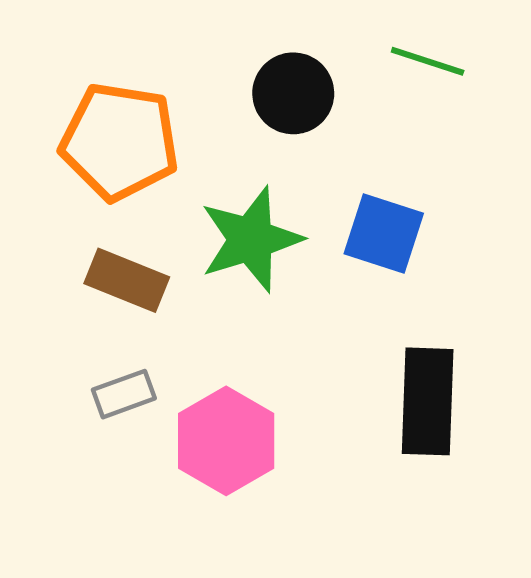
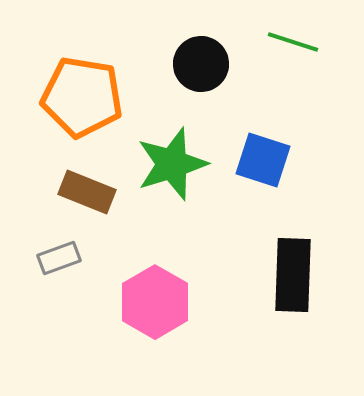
gray rectangle: (124, 394) -> (59, 258), moved

